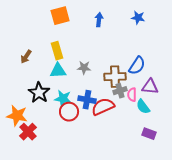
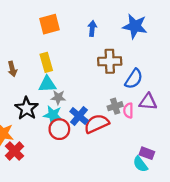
blue star: (138, 18) -> (135, 26), size x1.6
brown arrow: (26, 57) -> (12, 69), turned -48
gray star: (84, 68) -> (58, 97), moved
brown cross: (115, 77) -> (110, 61), moved
blue cross: (87, 100) -> (79, 116), turned 30
cyan semicircle: (143, 107) -> (140, 164), moved

